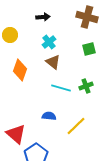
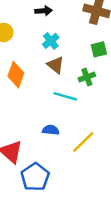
green cross: (86, 86) -> (87, 77), moved

